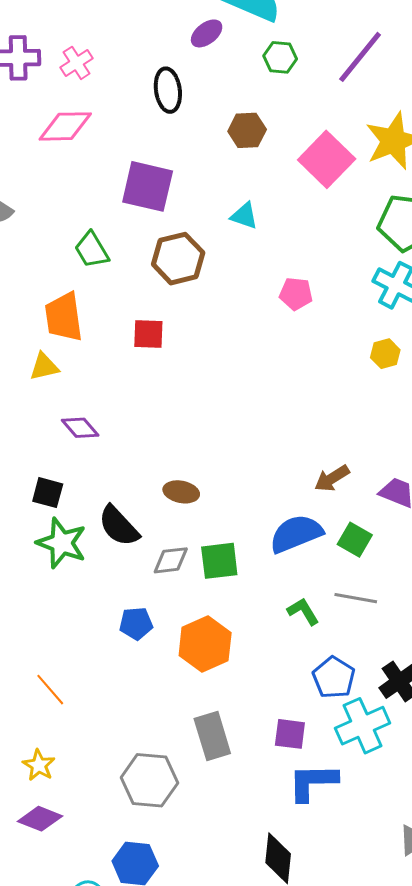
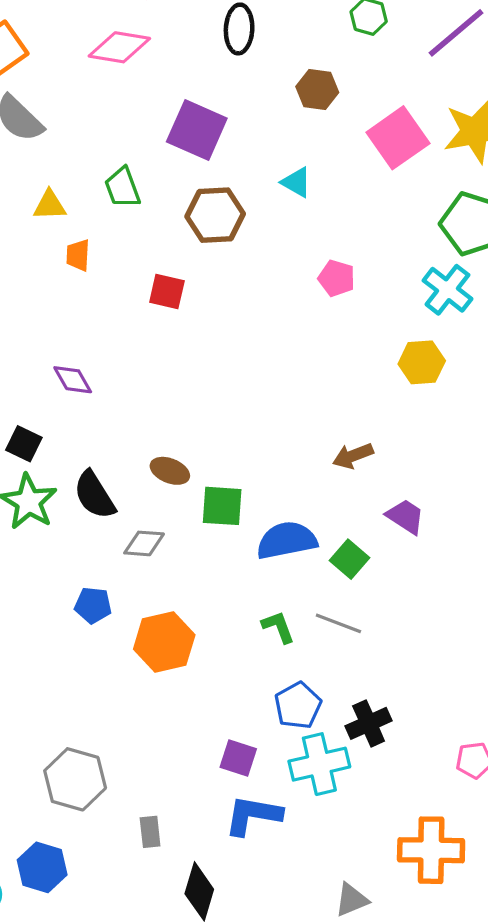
orange trapezoid: (64, 317) -> (78, 255), size x0.6
yellow hexagon: (385, 354) -> (422, 362), size x1.4
yellow triangle: (44, 367) -> (50, 205), moved
brown arrow: (332, 478) -> (353, 456), moved
green square: (219, 561) -> (222, 506), moved
gray rectangle: (212, 736) -> (150, 832), moved, size x0.6

